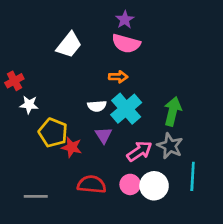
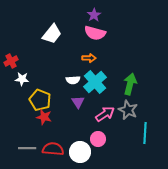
red star: (72, 147) -> (44, 117), moved
red semicircle: (92, 184) -> (53, 149), moved
white circle: (154, 186) -> (80, 152), moved

